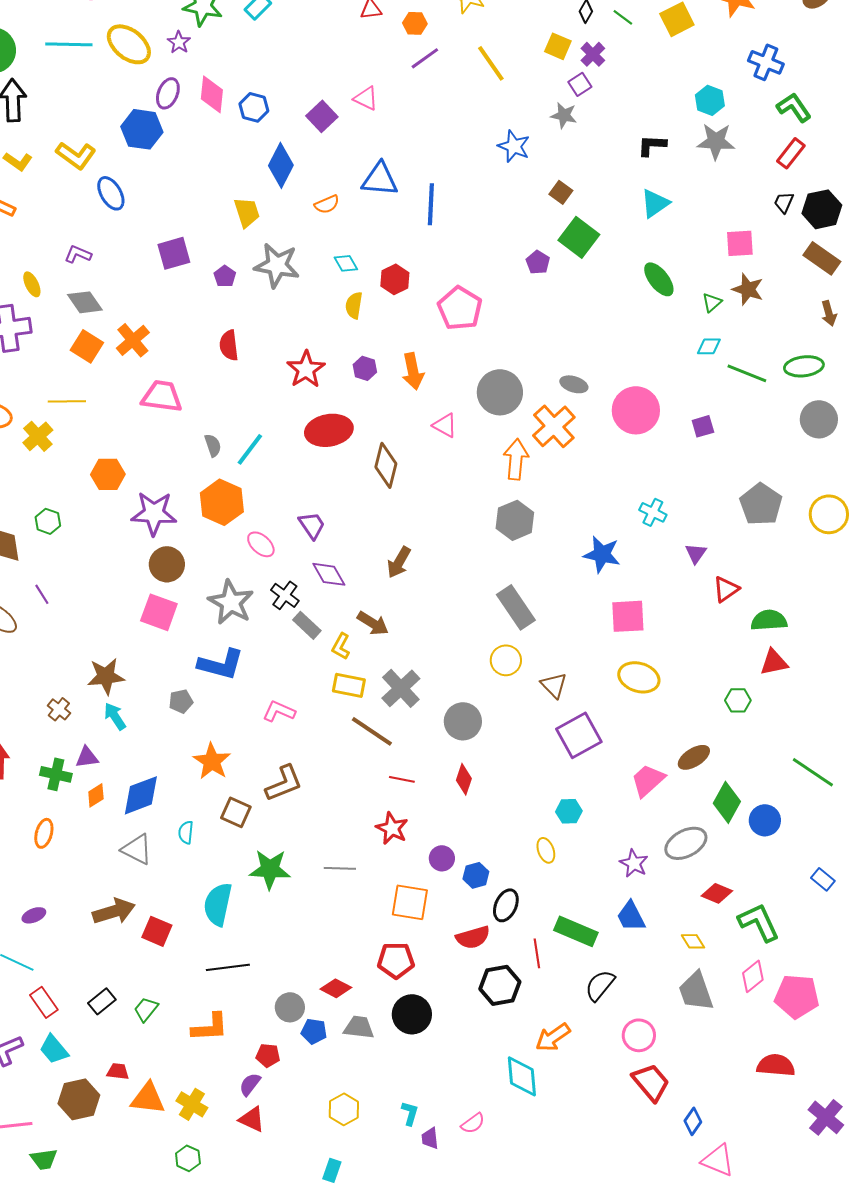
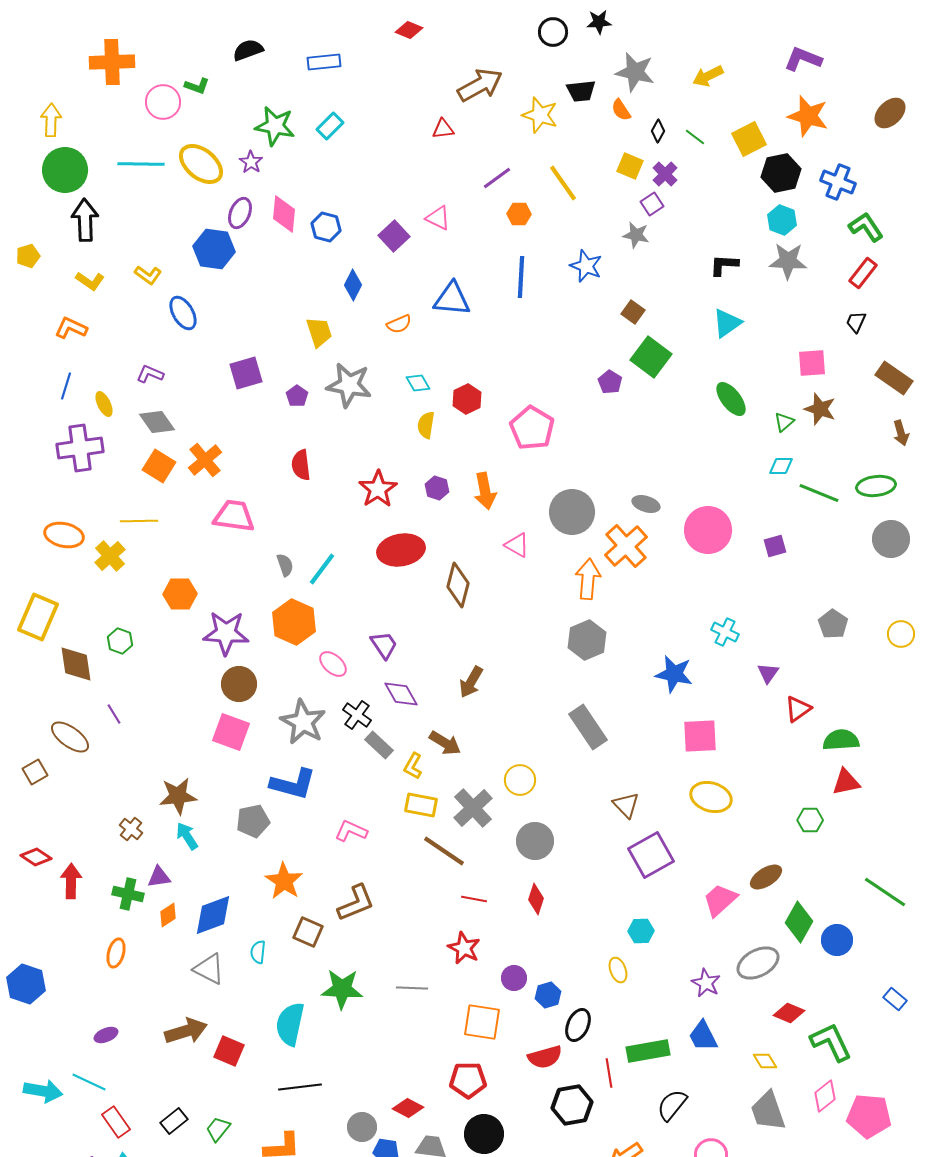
orange hexagon: (415, 23) -> (519, 214), moved
yellow L-shape: (76, 155) -> (148, 275), size x0.7
blue diamond: (281, 165) -> (353, 285), size x0.7
blue line: (431, 204) -> (521, 277), moved
black hexagon: (822, 209) -> (781, 173), moved
gray pentagon: (761, 504) -> (833, 624), size x0.7
yellow circle: (829, 514) -> (901, 634), size x0.7
yellow circle: (506, 660) -> (520, 780), moved
gray pentagon: (181, 701) -> (253, 821), size x1.4
green rectangle: (576, 931) -> (648, 1051), turned -33

